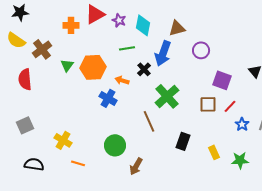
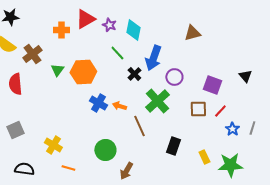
brown triangle: (177, 28) -> (192, 33), moved
green line: (127, 48) -> (117, 53), turned 56
purple circle: (201, 50) -> (174, 77), moved
orange arrow: (122, 80) -> (119, 106), moved
green star: (240, 160) -> (230, 165), size x1.4

